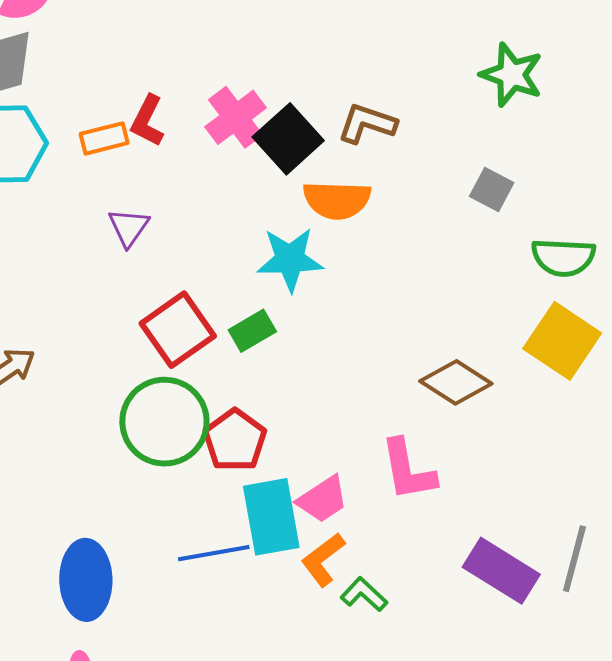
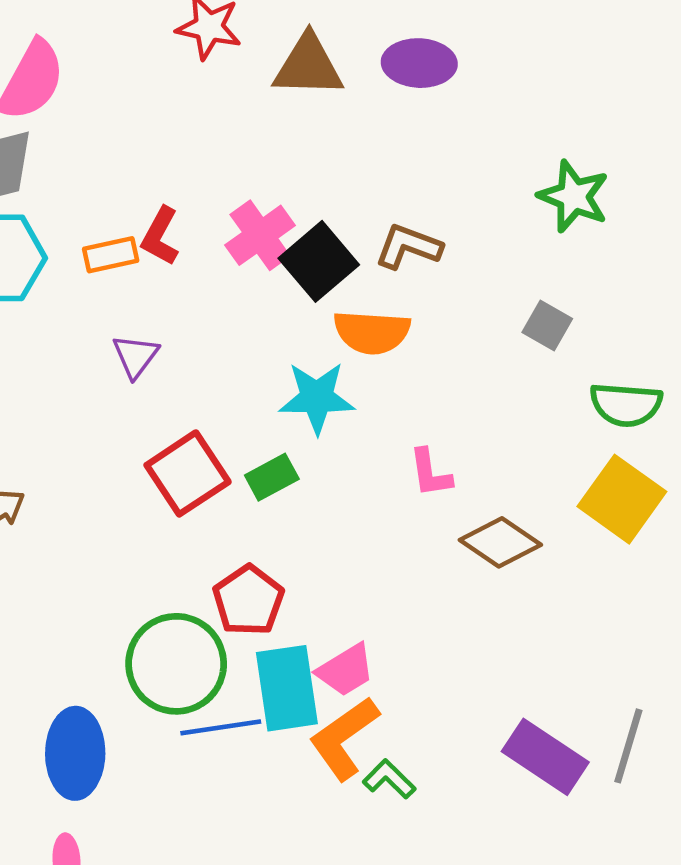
green circle: (164, 422) -> (176, 664), moved
pink L-shape: (408, 470) -> (430, 473), moved, size x0.7
orange L-shape: (323, 560) -> (344, 738), size x1.4

